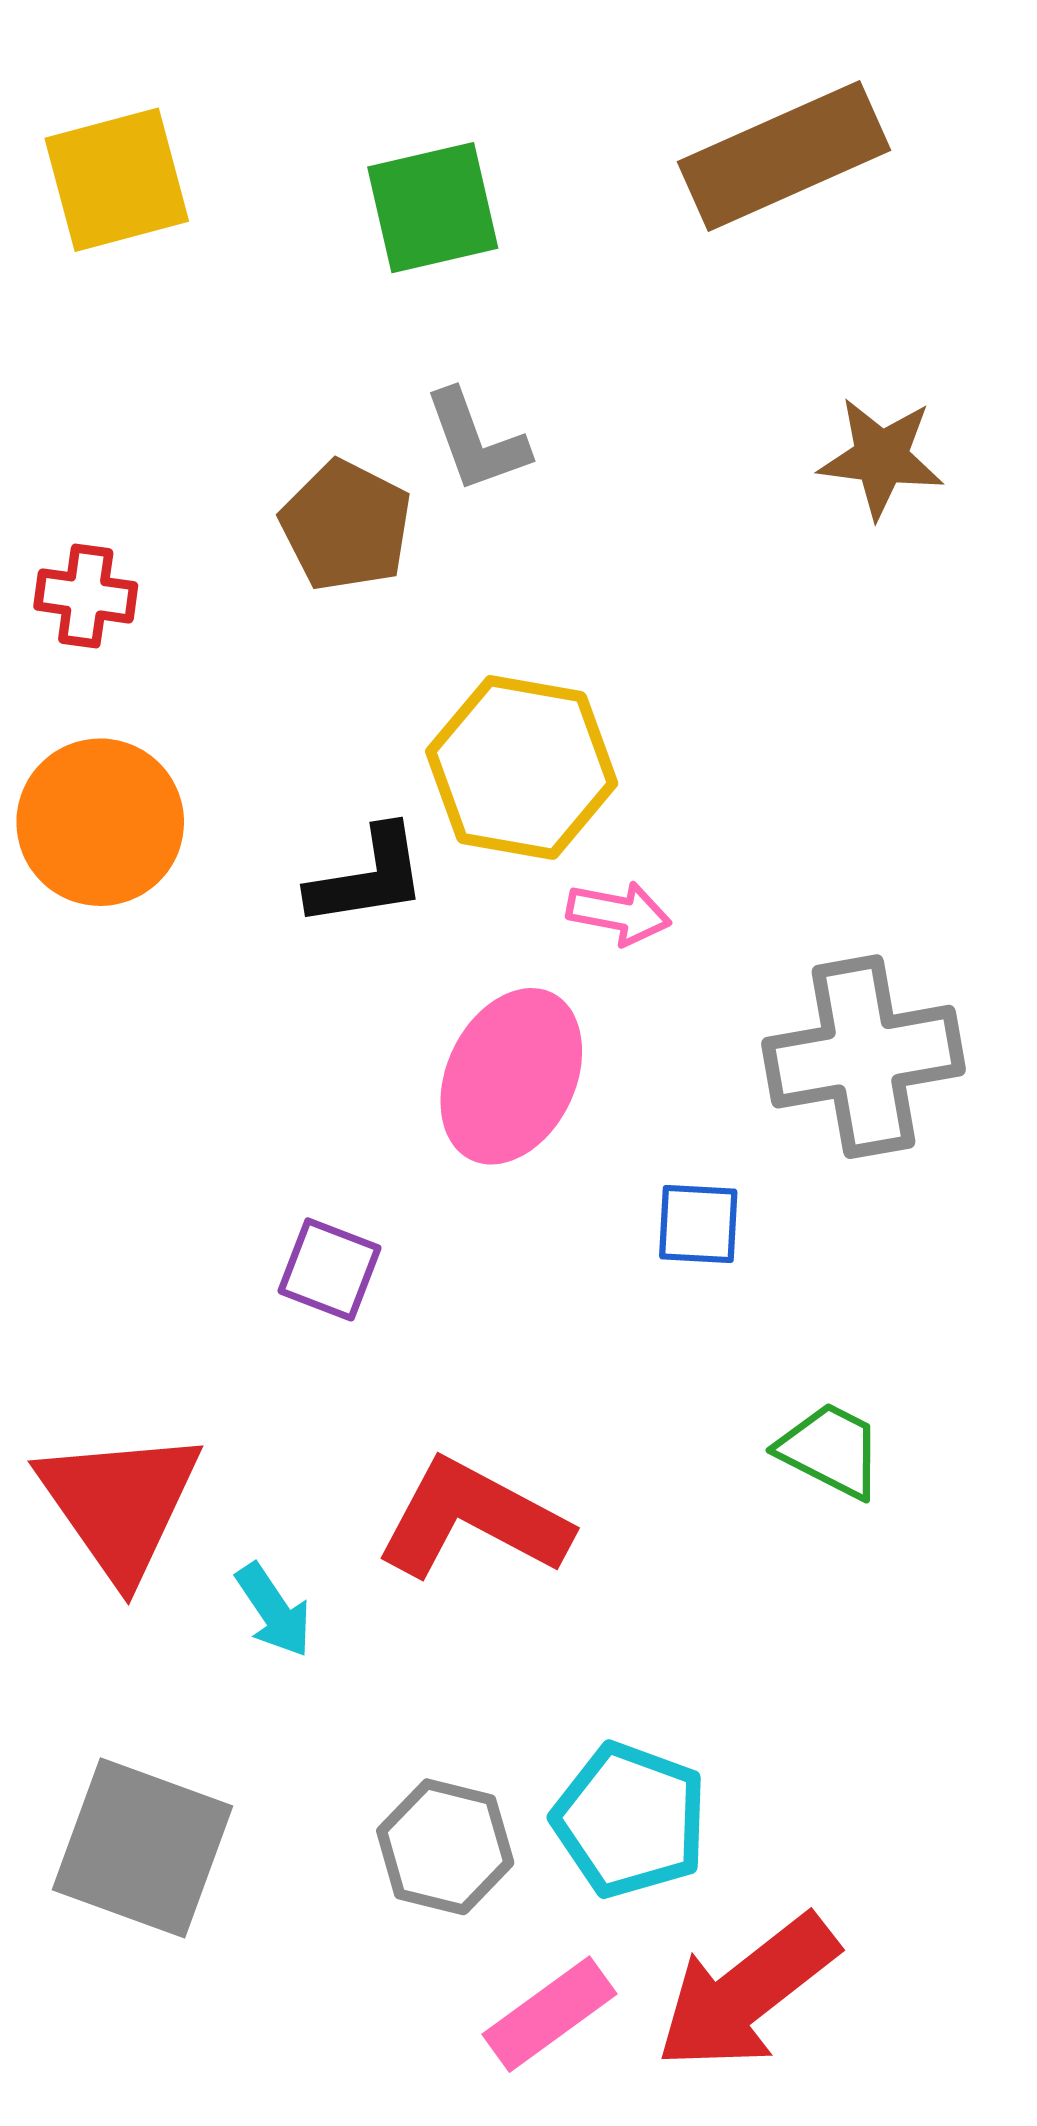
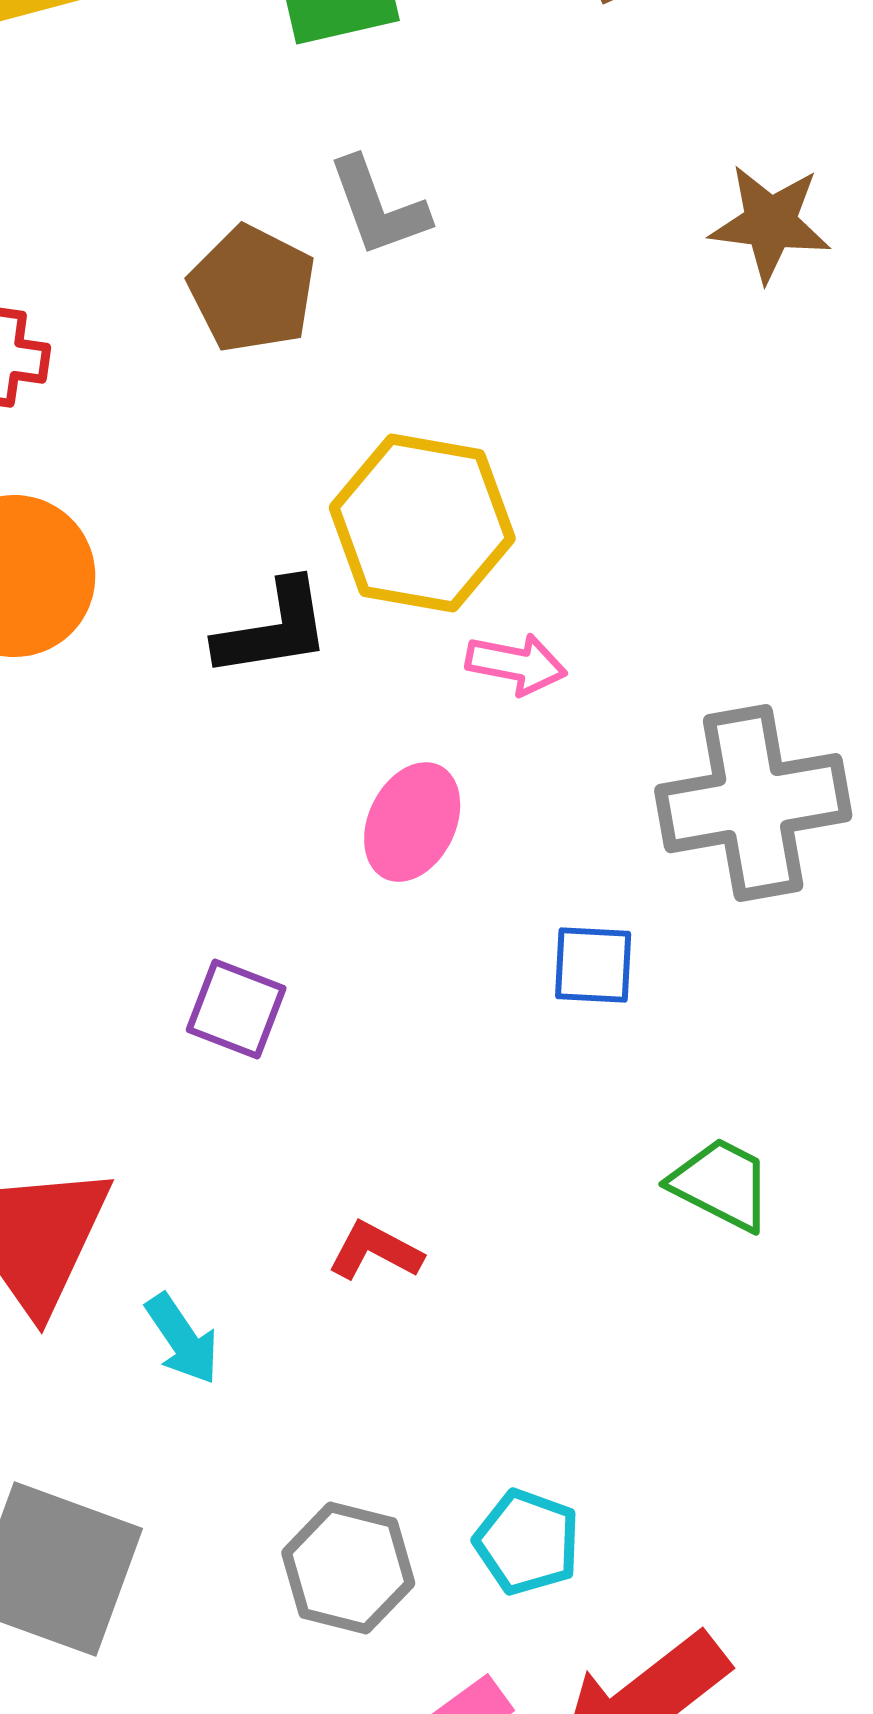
pink ellipse: (511, 1076) -> (412, 822), size x0.7
red L-shape: (473, 1519) -> (375, 1251), size x0.5
cyan pentagon: (630, 1820) -> (527, 1542), size x0.7

